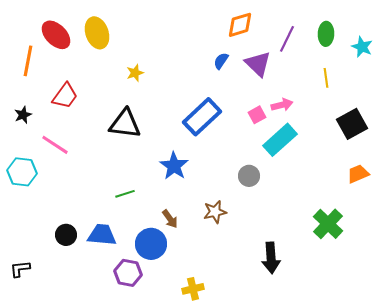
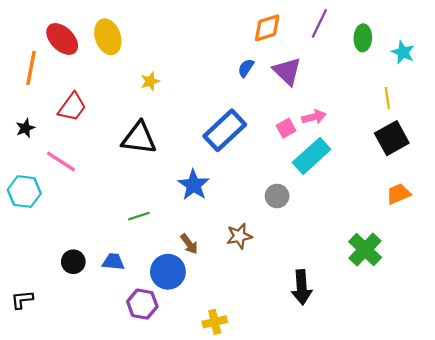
purple line: (287, 39) -> (319, 23), moved
yellow line: (326, 78) -> (387, 98), moved
blue trapezoid: (102, 235) -> (113, 262), size x0.7

